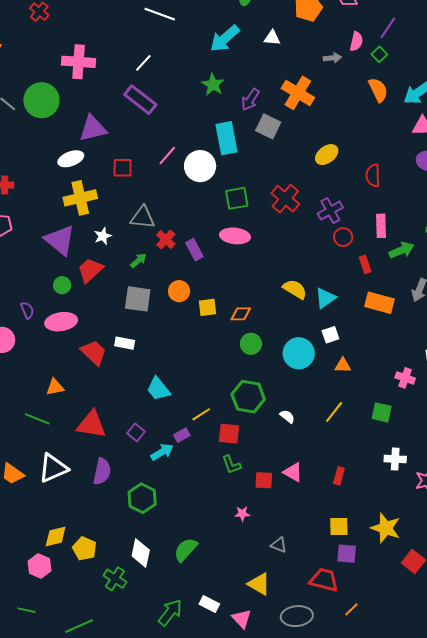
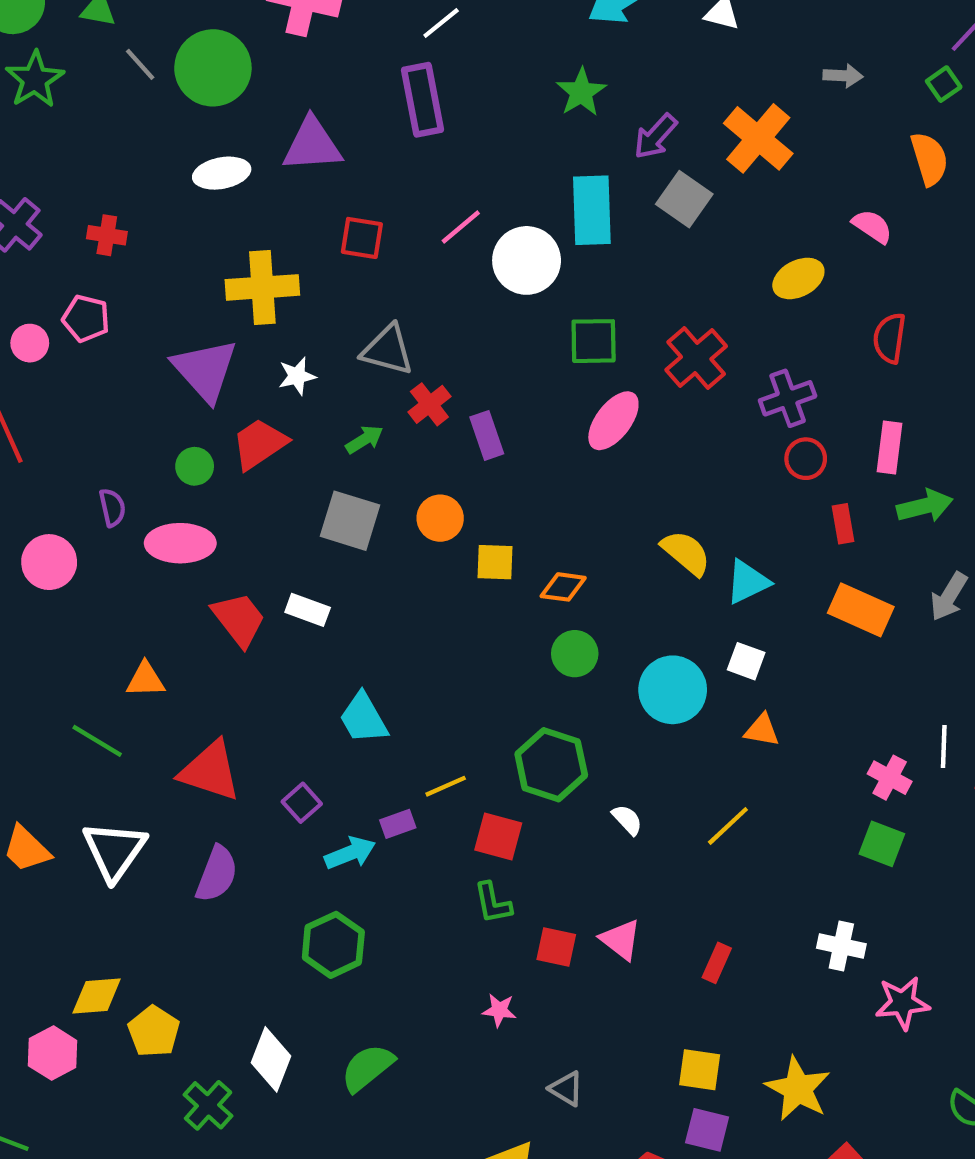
pink semicircle: (356, 41) -> (872, 226), moved, turned -78
purple rectangle: (140, 100) -> (422, 100), turned 32
white ellipse: (71, 159) -> (222, 173), moved
pink ellipse: (235, 236) -> (613, 421), moved, turned -68
white square: (330, 335) -> (746, 661), turned 30
green square: (382, 412) -> (882, 844), moved
white triangle: (53, 468) -> (114, 851), turned -40
green hexagon: (142, 498) -> (333, 945), moved

